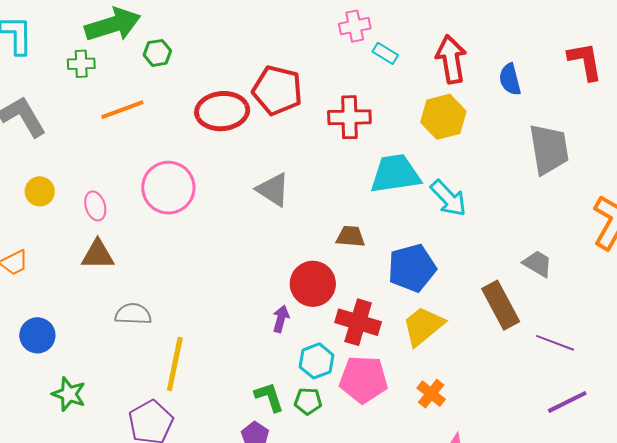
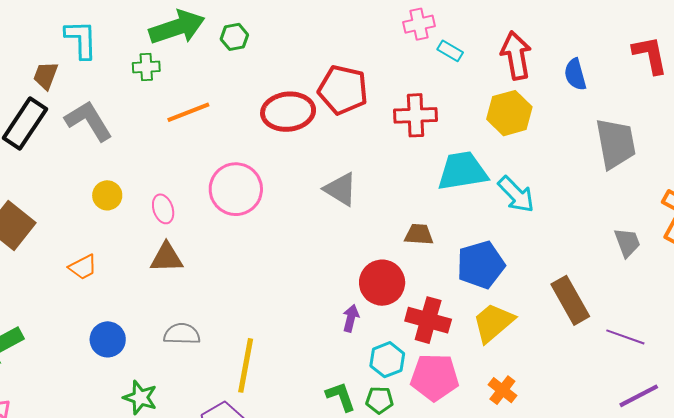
green hexagon: (157, 53) -> (234, 37), moved
gray trapezoid: (538, 264) -> (627, 242), moved, turned 40
gray semicircle: (133, 314) -> (182, 334), moved

